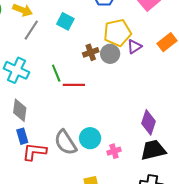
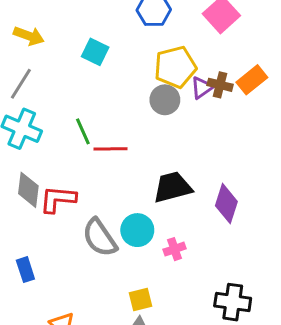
gray line: (31, 30) -> (21, 84), moved
brown cross: (91, 52) -> (220, 85), moved, turned 35
blue rectangle: (22, 136) -> (25, 270), moved
black trapezoid: (153, 150) -> (173, 187), moved
red L-shape: (34, 152) -> (58, 199), moved

